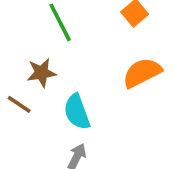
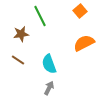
brown star: (41, 73) -> (21, 34), moved

